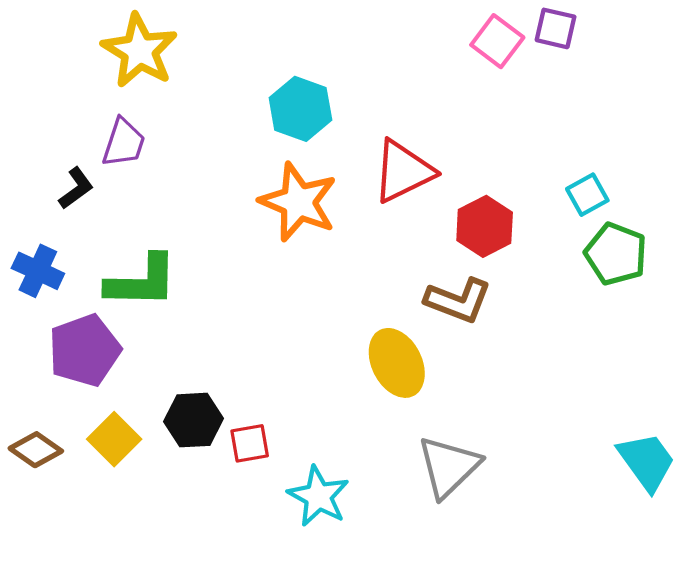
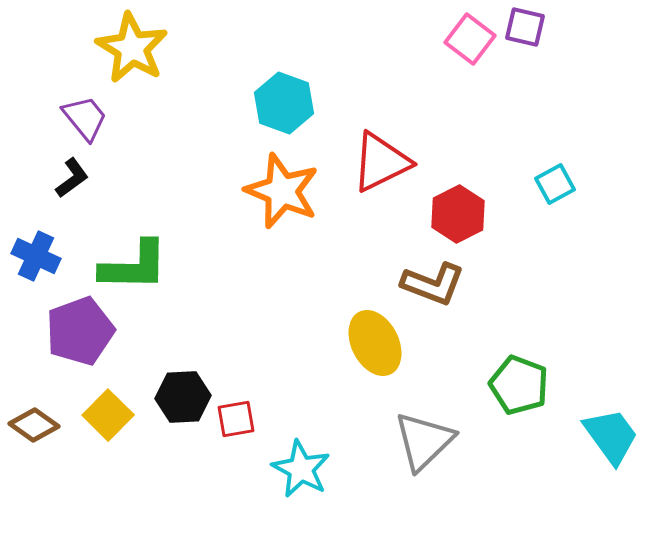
purple trapezoid: (124, 143) -> (85, 118), moved, turned -57
green pentagon: (616, 254) -> (519, 385), moved

